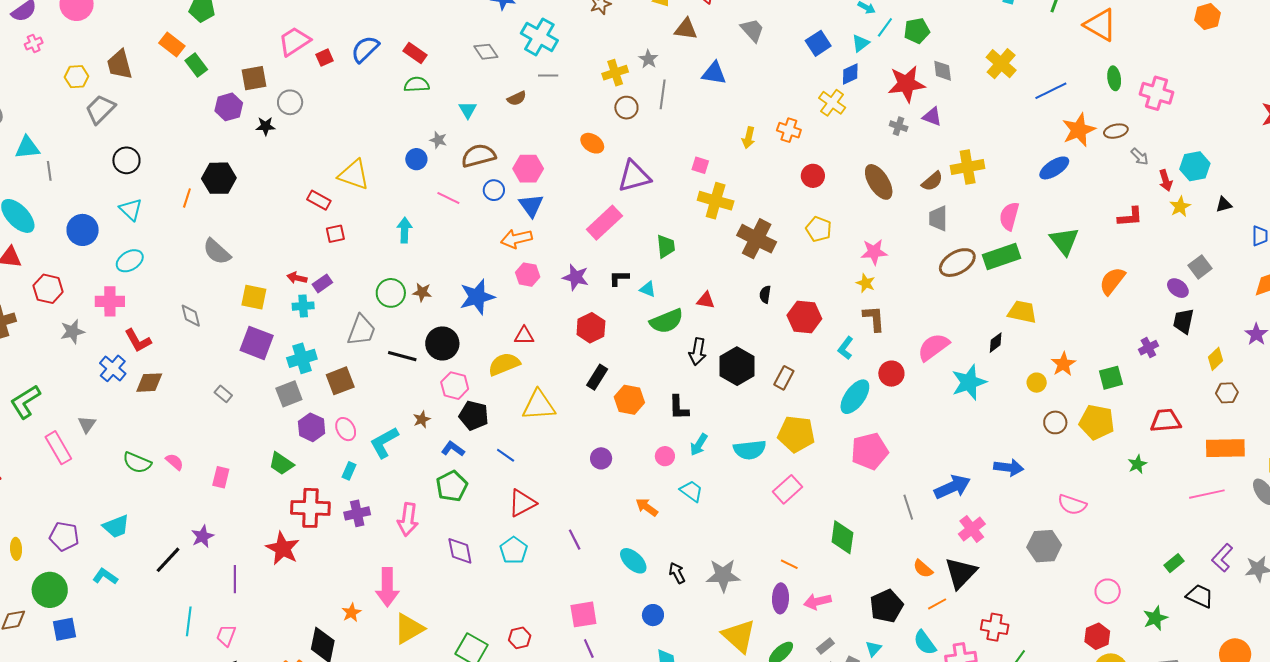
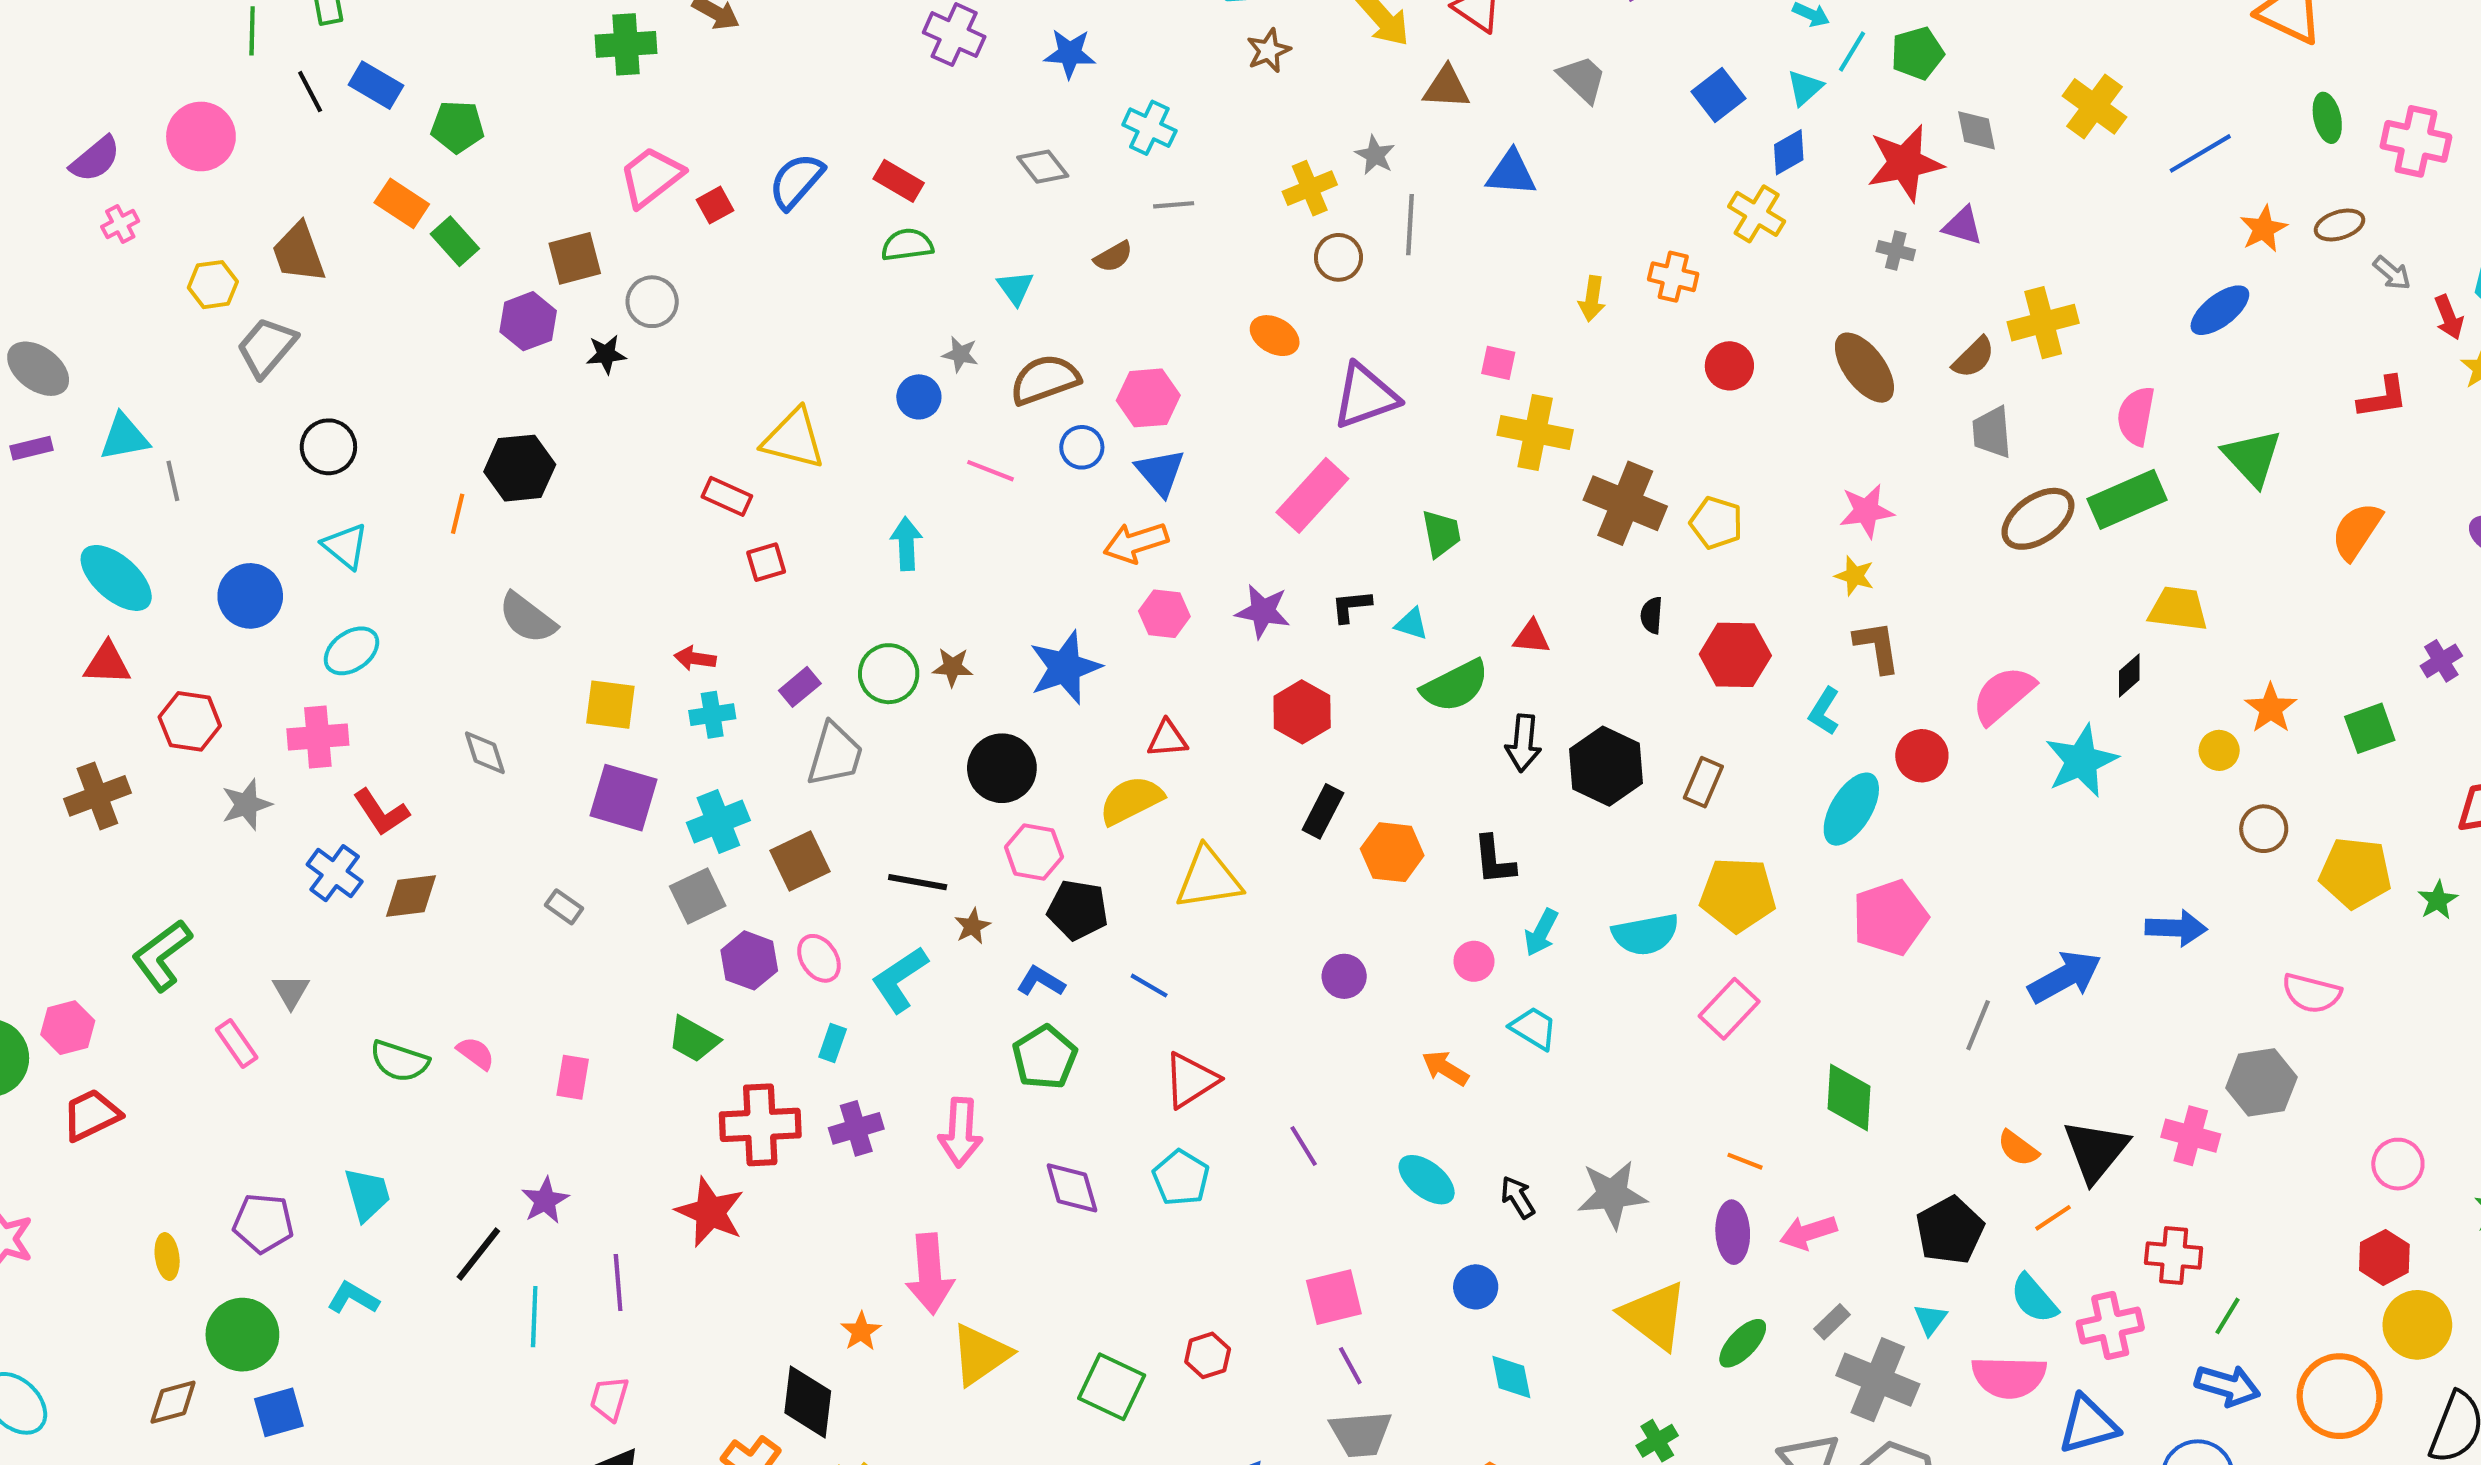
cyan cross: (539, 37) -> (1149, 128), size x0.7
orange star: (1079, 130) -> (2264, 229), size x0.7
yellow pentagon: (819, 229) -> (1716, 523), moved
purple rectangle: (322, 283) -> (800, 687), moved
black line: (402, 356) -> (918, 882), moved
yellow pentagon: (1097, 422) -> (2355, 873), moved
pink rectangle: (58, 448) -> (237, 1044), size x0.7
gray line: (908, 507) -> (1978, 1025), turned 45
cyan trapezoid: (116, 526) -> (367, 1194), turned -80
pink cross: (972, 529) -> (2191, 1136), moved, turned -32
cyan line: (189, 621) -> (534, 1317), moved

